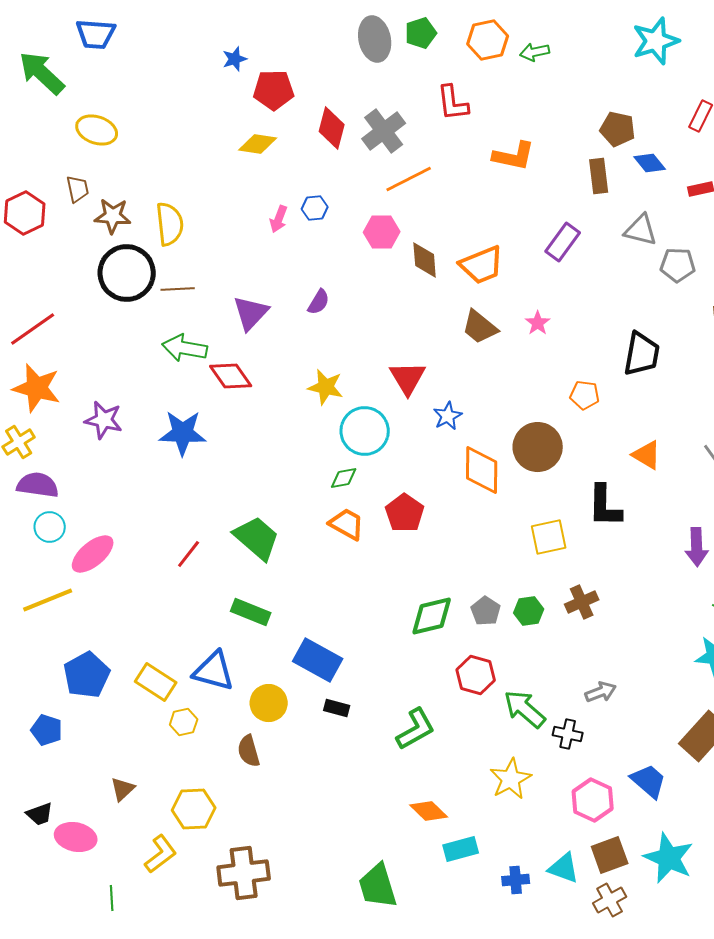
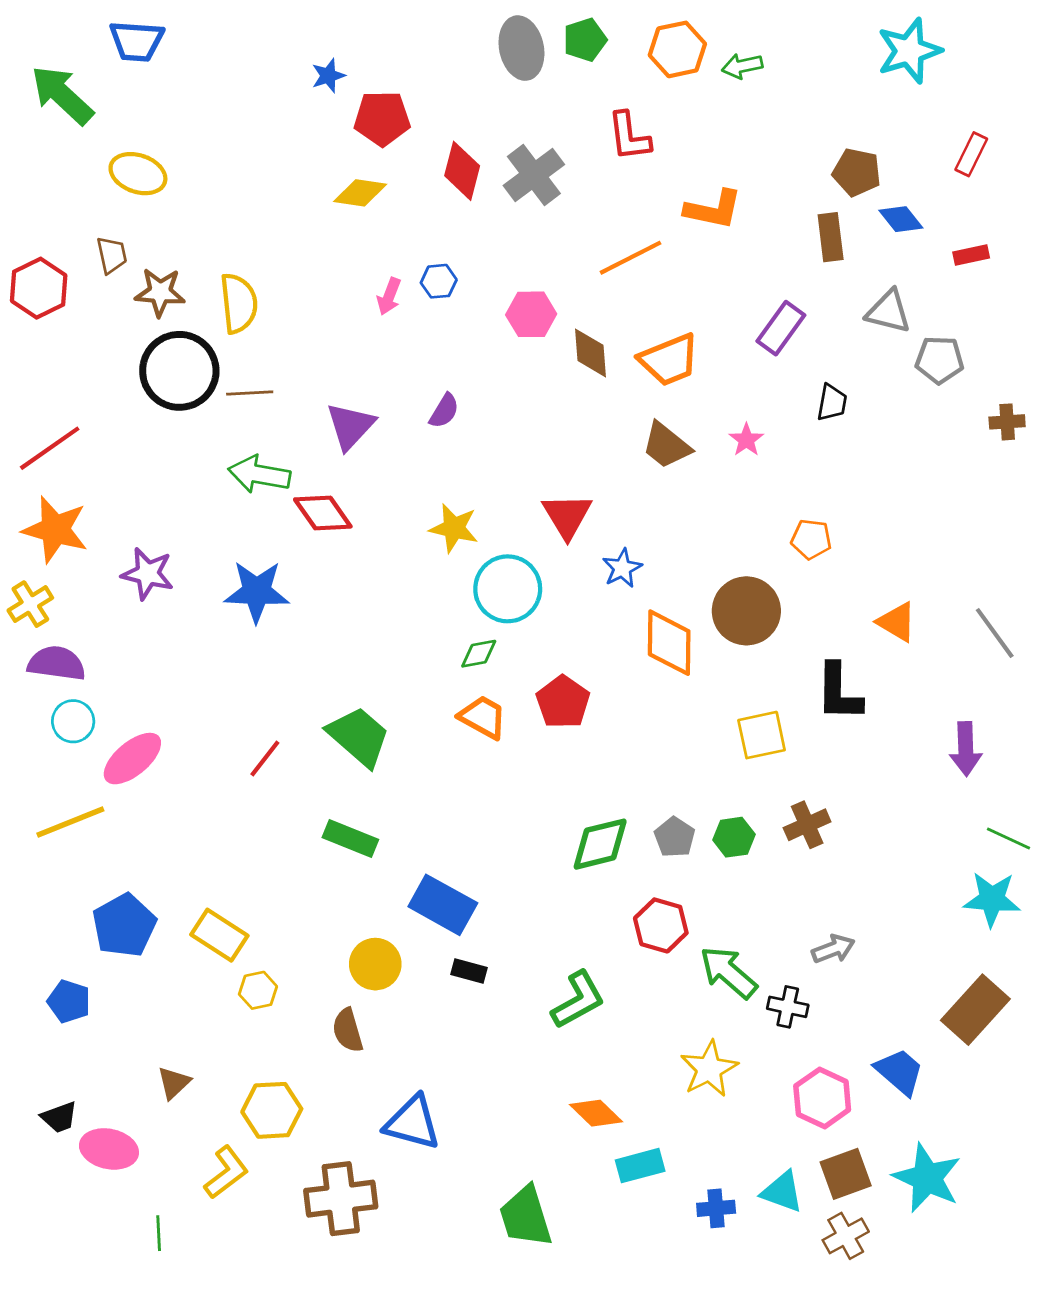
orange line: (409, 179) -> (630, 258), moved
black trapezoid: (642, 354) -> (832, 403), moved, size x0.6
blue triangle: (214, 671) -> (412, 1123), moved

